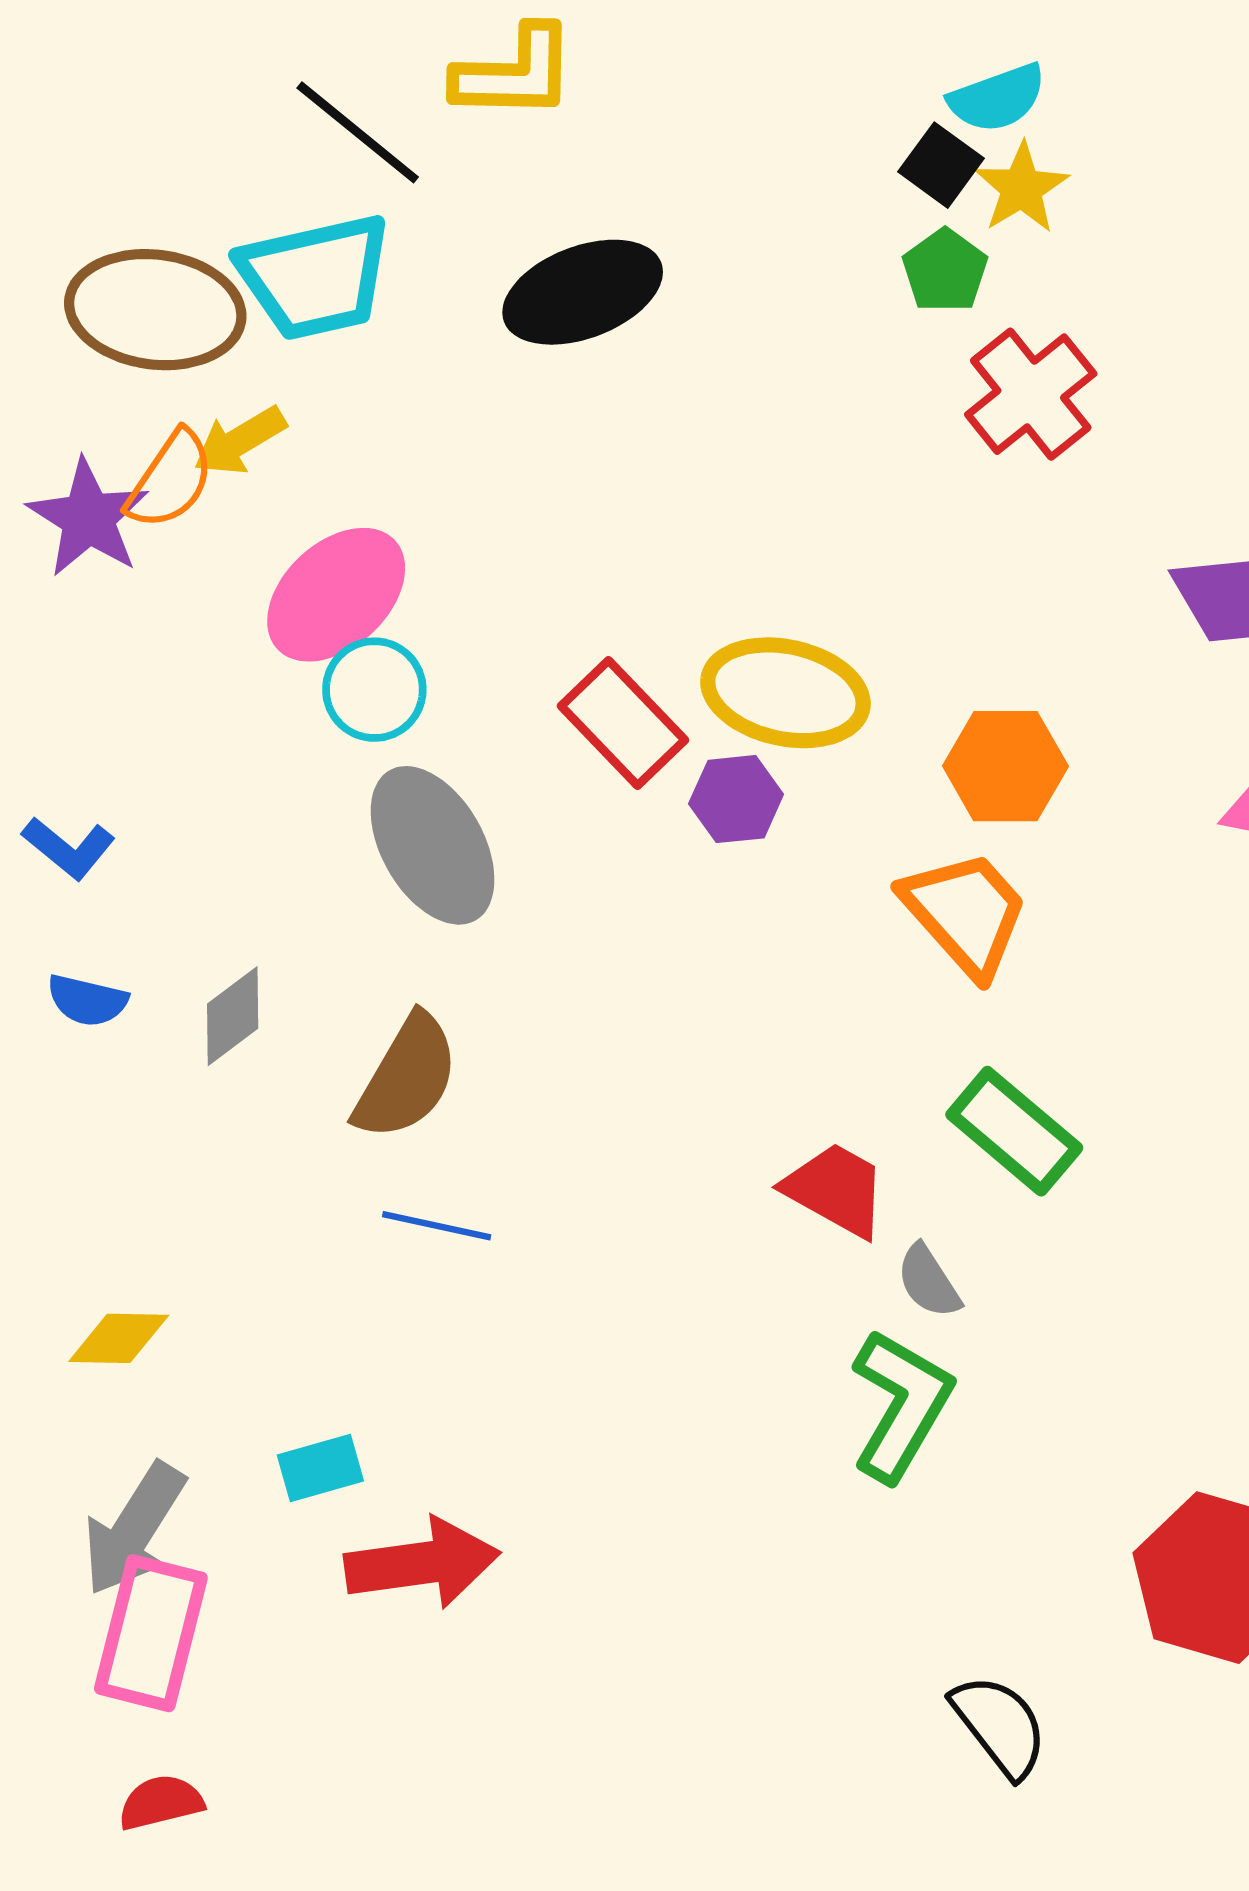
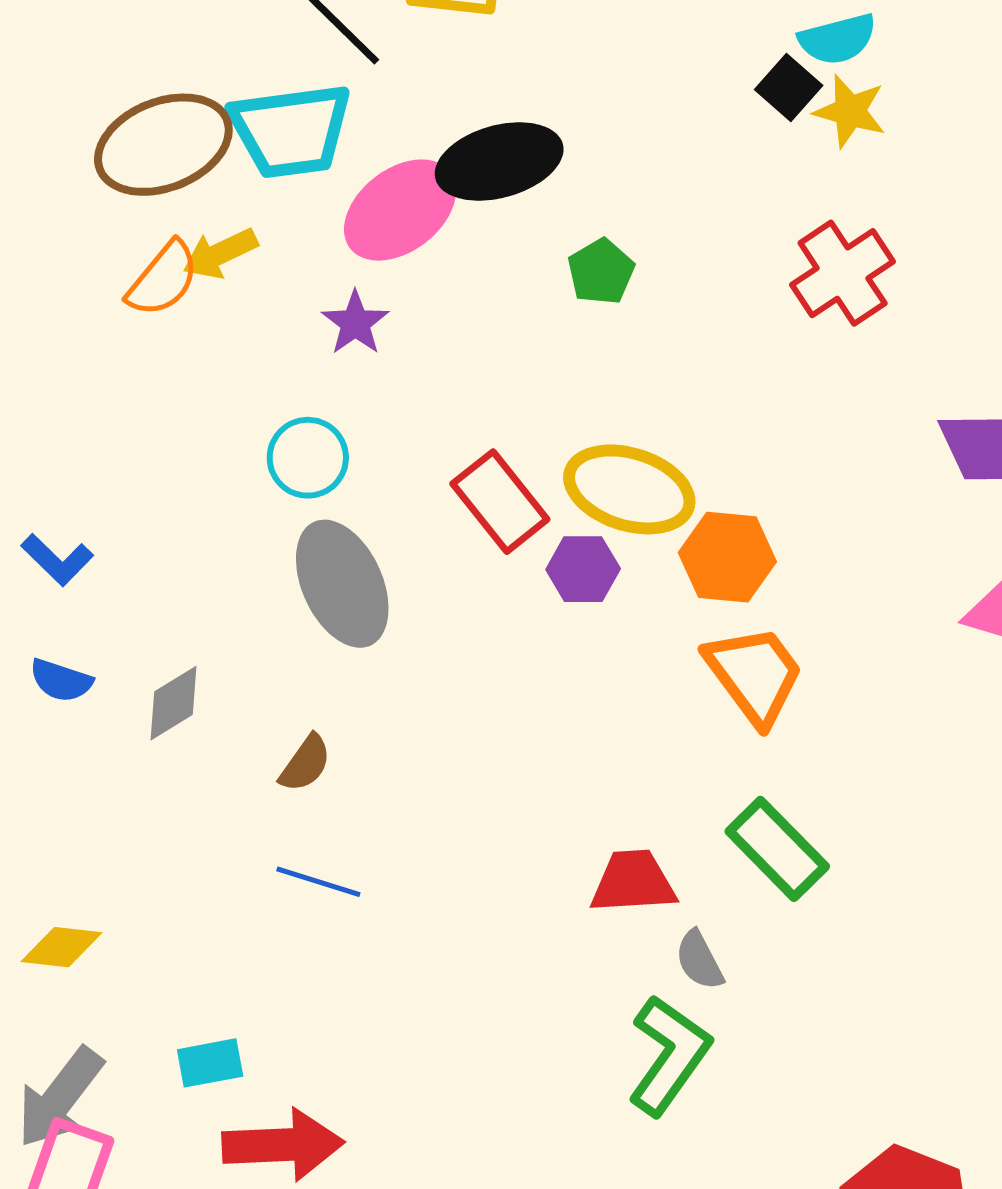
yellow star: (1021, 188) -> (850, 111), turned -30
green pentagon: (945, 271) -> (601, 272), moved
brown ellipse: (155, 310) -> (163, 145), turned -34
purple star: (88, 518) -> (355, 323), moved, size x0.7
pink ellipse: (336, 595) -> (400, 210), moved
orange hexagon: (1005, 766) -> (727, 557), moved
brown semicircle: (407, 1077) -> (305, 763), size x0.6
red trapezoid: (836, 1190) -> (633, 882), turned -38

